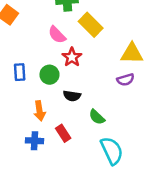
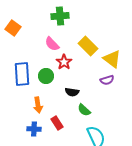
yellow rectangle: (91, 25) -> (88, 46), moved
yellow triangle: (132, 53) -> (112, 59), turned 36
blue rectangle: (20, 72) -> (22, 74), size x1.6
black semicircle: (72, 96) -> (72, 92), moved

